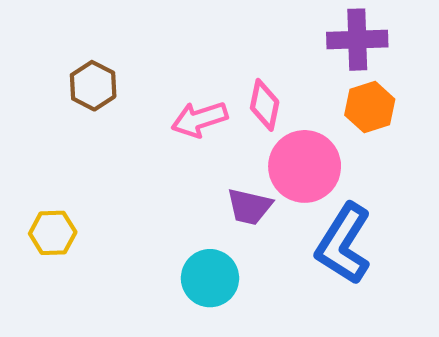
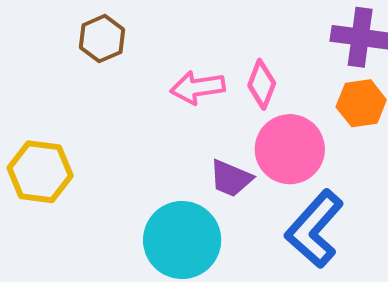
yellow hexagon: (53, 233) -> (40, 172), size x1.4
cyan circle: (210, 278) -> (182, 240), size x1.4

